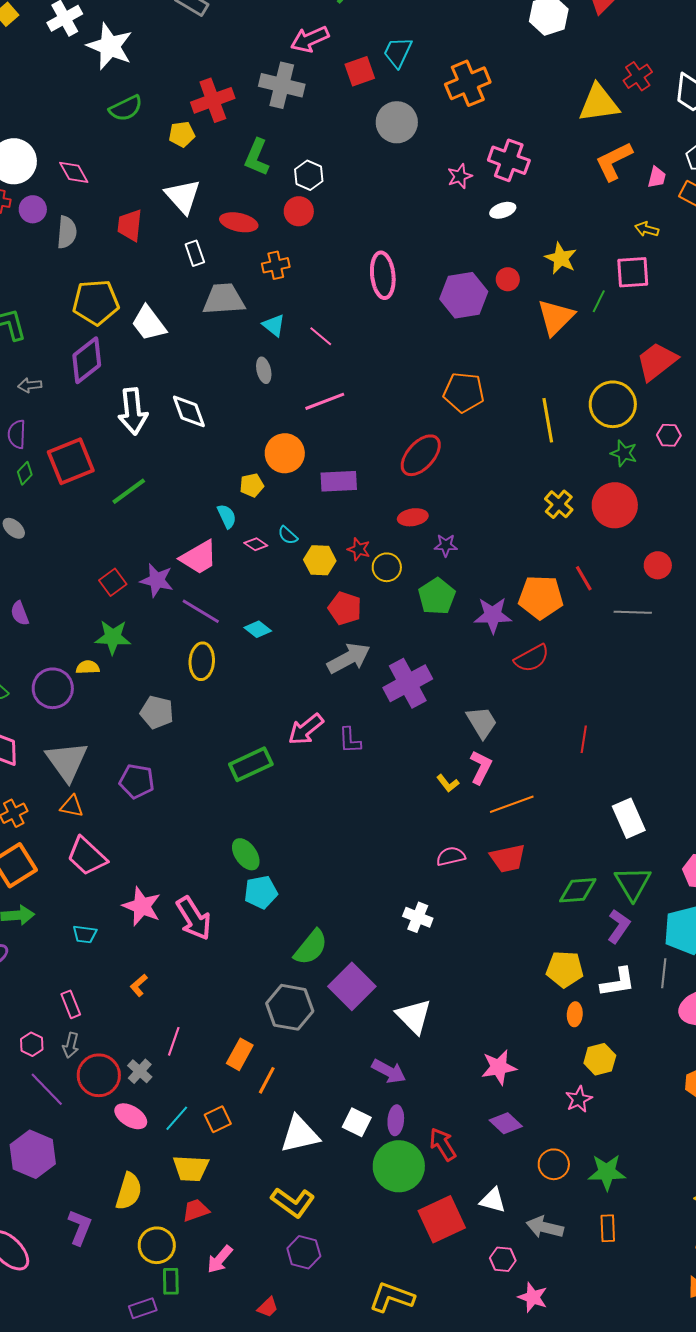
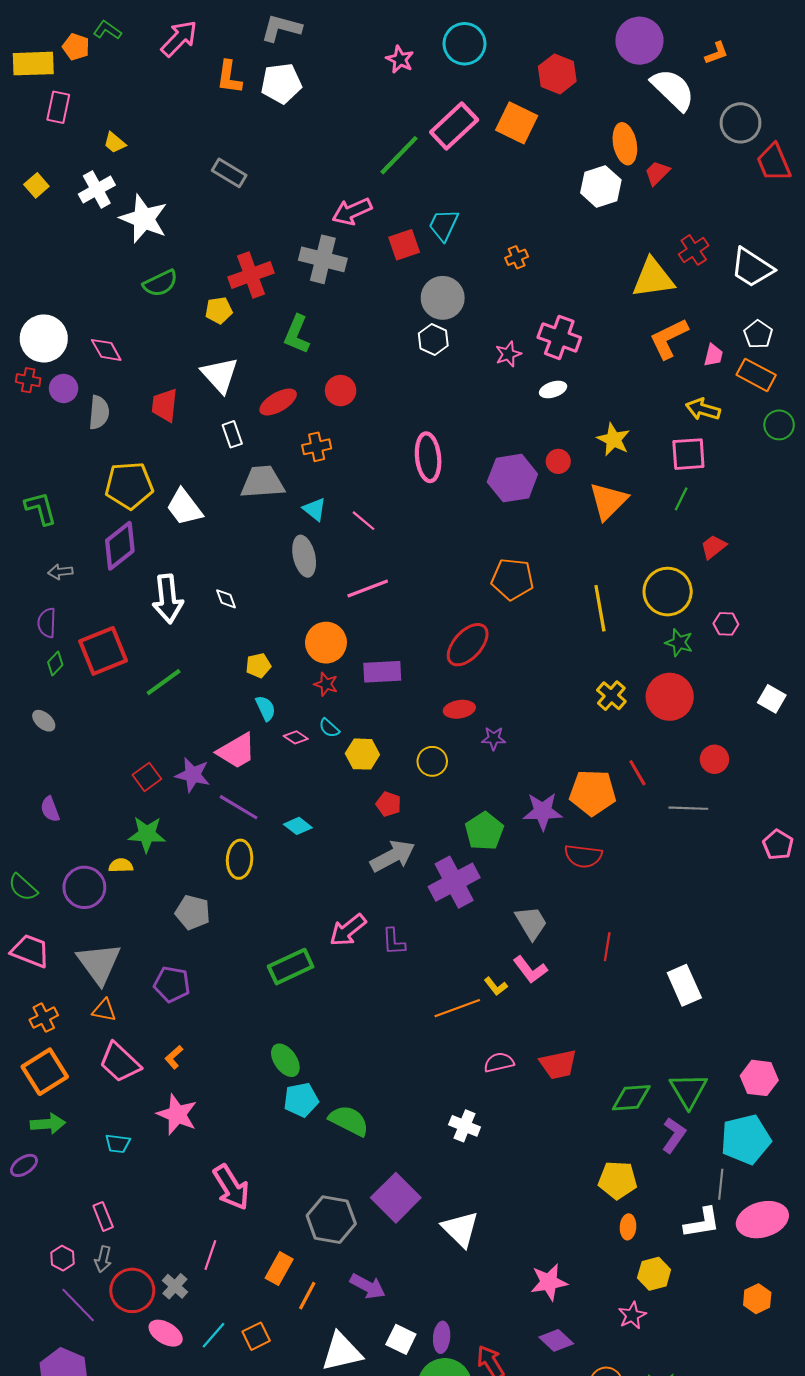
orange cross: (468, 83) -> (517, 257), size x0.5
white hexagon: (309, 175) -> (433, 340), moved
red ellipse: (239, 222) -> (278, 402), turned -42
yellow arrow: (647, 229) -> (703, 409), size x1.4
green line: (599, 301) -> (681, 499), moved
red trapezoid: (657, 361) -> (713, 547), size x0.6
gray ellipse: (264, 370) -> (304, 556), size x1.5
white diamond: (189, 411) -> (226, 599), size x0.6
yellow pentagon: (252, 485) -> (258, 666), moved
red star: (359, 549) -> (326, 684), moved
green pentagon: (437, 596) -> (484, 831), moved
red pentagon: (345, 608) -> (388, 804), size x0.7
red semicircle: (532, 658) -> (583, 856), turned 36
red line: (584, 739) -> (607, 947), moved
pink L-shape: (481, 767) -> (530, 970), turned 116
orange line: (512, 804) -> (457, 1008), moved
white rectangle: (629, 818) -> (684, 985), moved
pink arrow: (194, 918) -> (231, 1187), moved
green semicircle: (311, 947) -> (349, 1121), moved, turned -102
white L-shape: (618, 982) -> (702, 1223), moved
orange L-shape: (139, 985) -> (174, 1057), moved
purple arrow: (389, 1071) -> (368, 1286), moved

